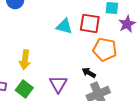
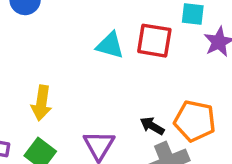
orange pentagon: (105, 49) -> (195, 121), moved

